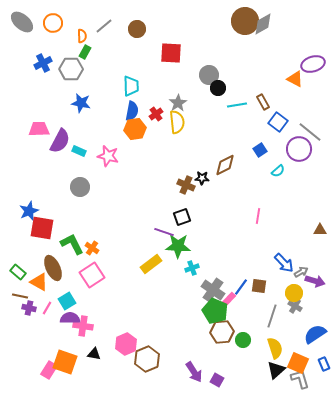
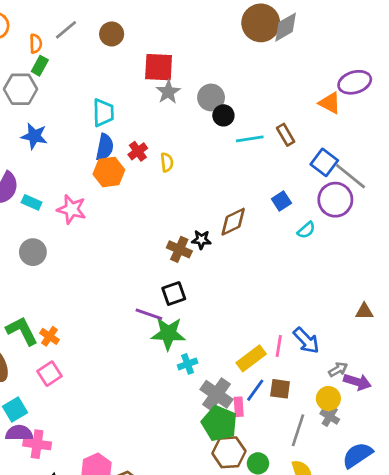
gray star: (178, 103) -> (168, 92), moved
yellow semicircle: (177, 122) -> (167, 162), size x0.6
blue square: (278, 122) -> (324, 162), moved
pink line: (258, 216) -> (279, 346), moved
blue arrow: (284, 263) -> (306, 340), moved
yellow rectangle: (151, 264) -> (251, 358), moved
pink square: (92, 275) -> (49, 374), size x0.7
pink rectangle: (229, 299) -> (239, 407), turned -48

